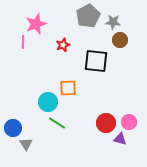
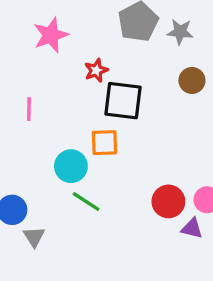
brown circle: (120, 40) -> (192, 80), moved
pink line: (23, 42) -> (29, 109), moved
black square: (96, 61) -> (123, 101), moved

